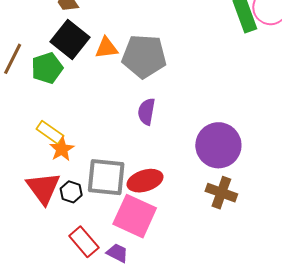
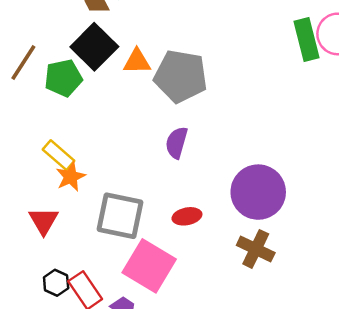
red ellipse: (145, 181) -> (187, 216), moved, size x0.7
red triangle: (43, 188) -> (44, 221), size x0.7
black hexagon: (71, 192) -> (56, 283), moved

